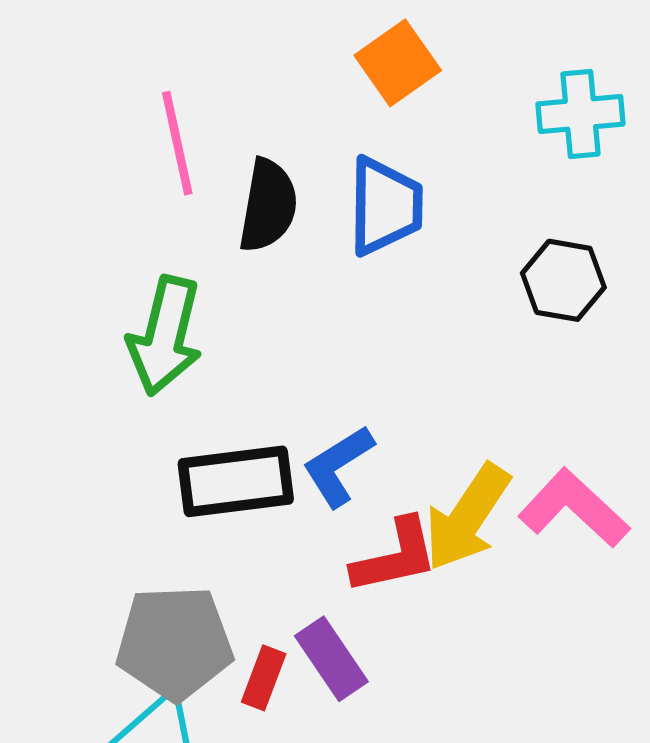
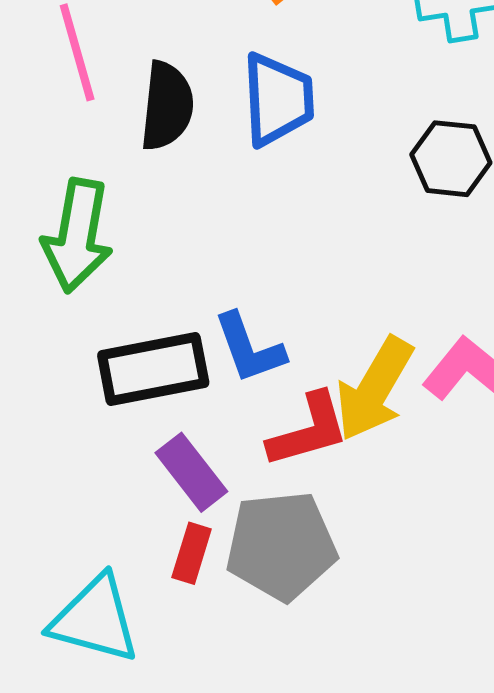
blue L-shape: (338, 466) -> (249, 348), turned -74
gray pentagon: (174, 643) -> (281, 546), moved
purple rectangle: (331, 659) -> (191, 472), moved

